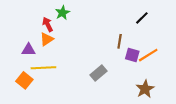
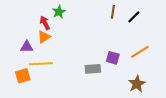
brown line: (120, 41) -> (113, 12), moved
purple square: (132, 55) -> (113, 58), moved
gray rectangle: (98, 73) -> (93, 69), turned 35
orange square: (24, 80) -> (23, 76), turned 35

